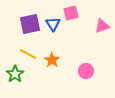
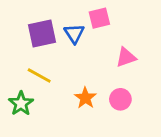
pink triangle: (102, 26) -> (126, 57), moved
orange star: (52, 60) -> (85, 98), moved

